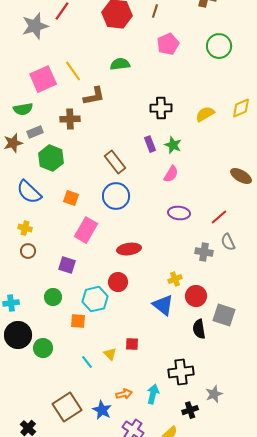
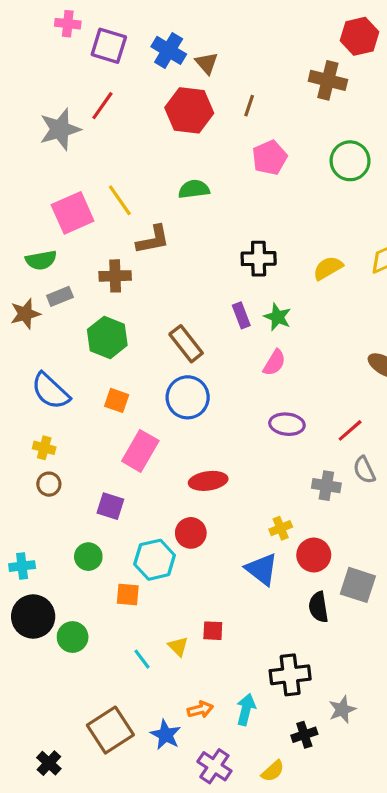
green hexagon: (51, 158) -> (107, 337), moved

